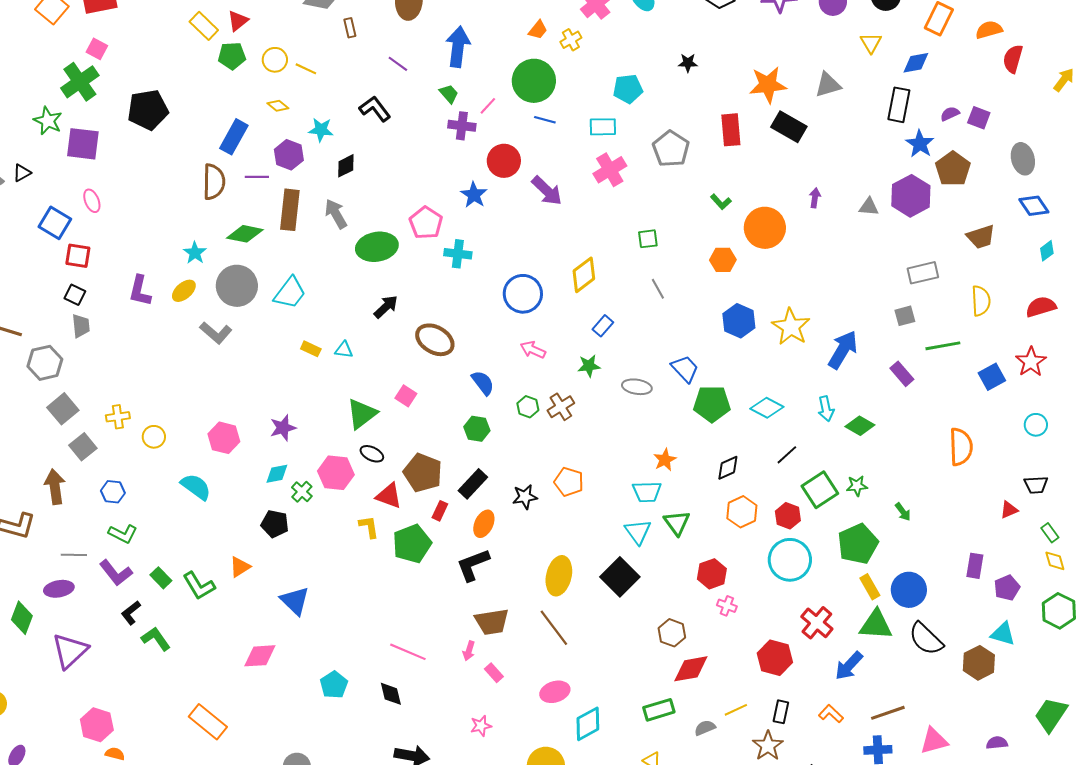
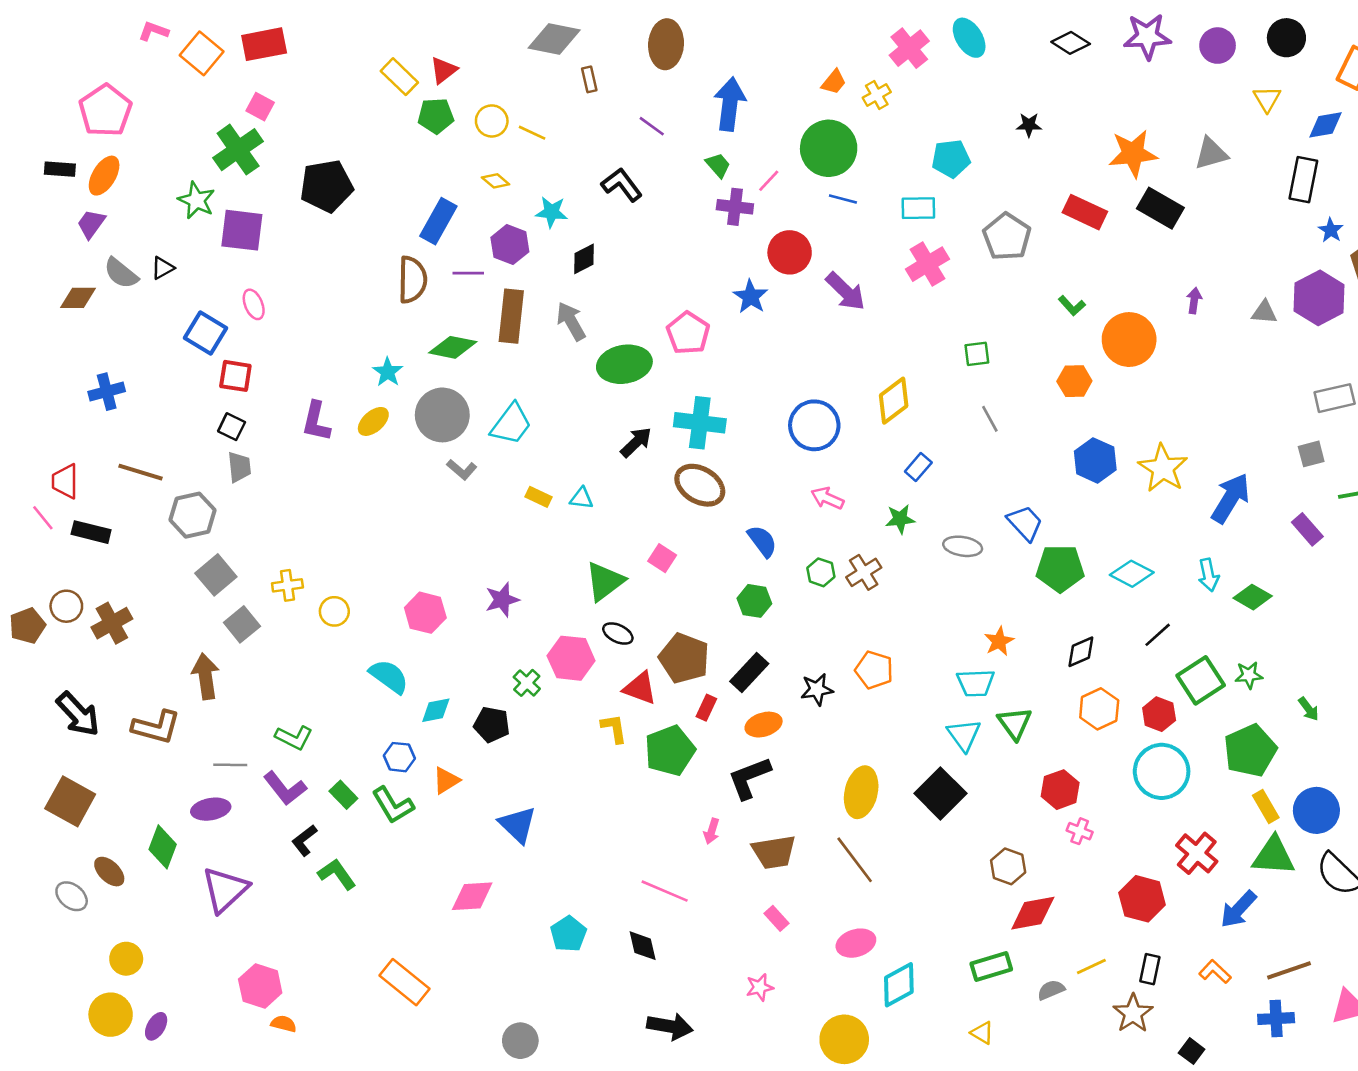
red rectangle: (731, 130) -> (1085, 212), turned -60
blue star: (920, 144) -> (1331, 230), size x0.7
cyan cross: (458, 254) -> (700, 423), moved, size x1.4
gray L-shape: (216, 333) -> (462, 470), moved, size x0.7
cyan diamond: (277, 474) -> (436, 710), moved
blue hexagon: (113, 492) -> (399, 757), moved
orange ellipse: (484, 524) -> (764, 725), turned 48
pink arrow: (469, 651) -> (712, 831), moved

